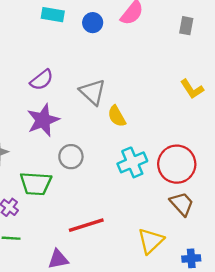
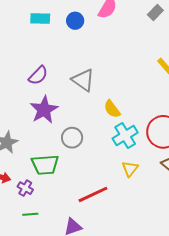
gray rectangle: (186, 26) -> (155, 13), turned 42
yellow semicircle: (117, 116) -> (112, 109), moved
yellow triangle: (151, 241) -> (130, 169), moved, size x0.7

